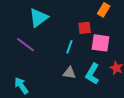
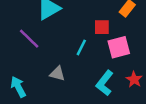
pink square: (100, 43) -> (119, 47), turned -30
gray triangle: (69, 73) -> (57, 74), moved

